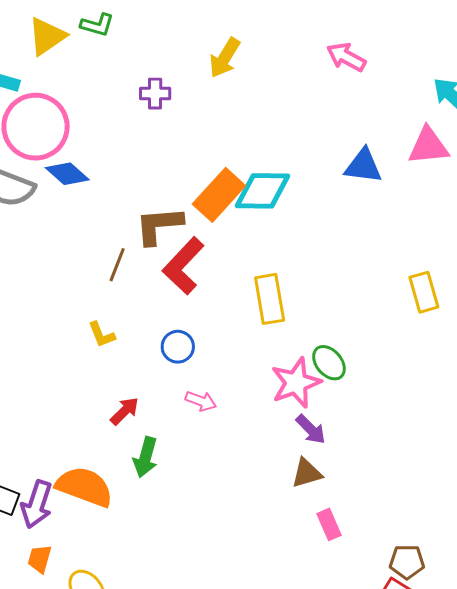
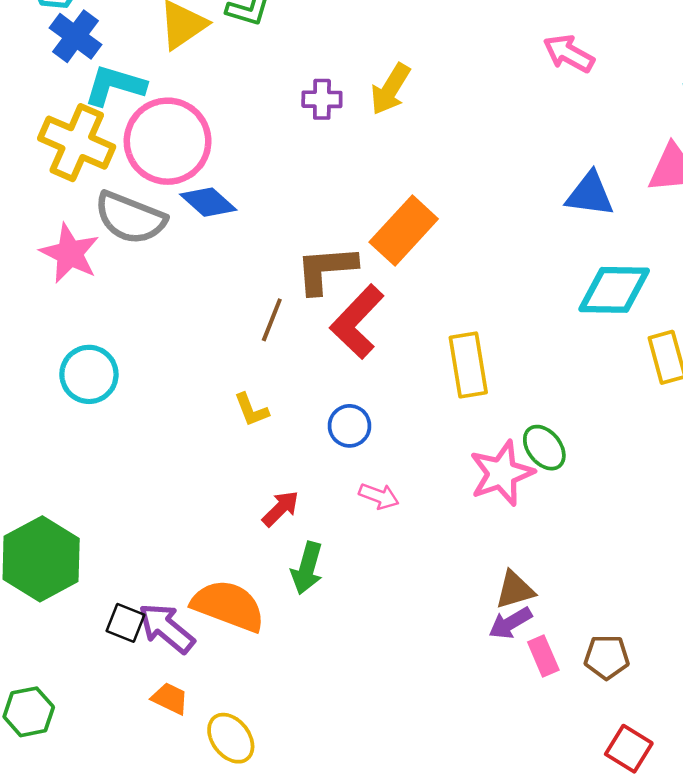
yellow arrow: (225, 58) -> (390, 89), moved
cyan diamond: (263, 191) -> (614, 290), moved
purple arrow: (311, 429) -> (510, 623), moved, turned 104
purple arrow: (37, 504) -> (166, 628), turned 111
orange trapezoid: (40, 559) -> (170, 698), turned 100
brown pentagon: (407, 562) -> (607, 657), moved

